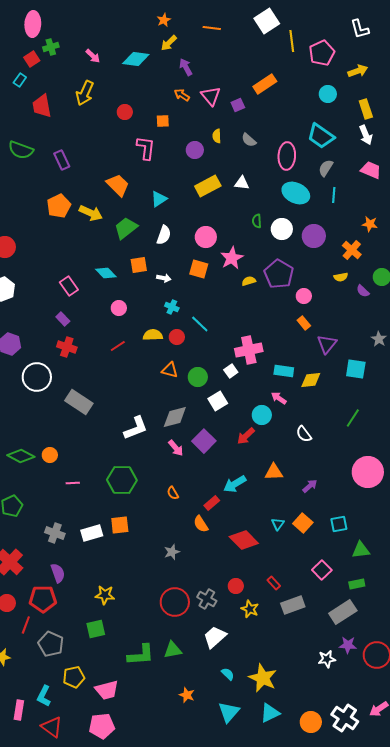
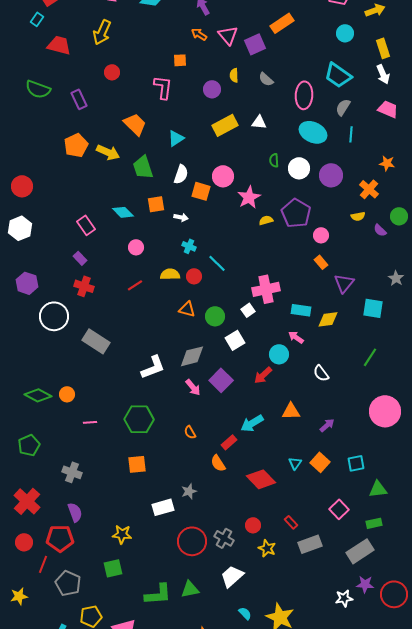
purple square: (238, 105) -> (255, 44), size x1.5
red trapezoid: (42, 106) -> (59, 45), turned 115
red circle: (125, 112) -> (112, 72), moved
green trapezoid: (126, 228) -> (143, 167), turned -70
orange square: (199, 269) -> (201, 191), moved
white rectangle: (92, 533) -> (163, 507), moved

